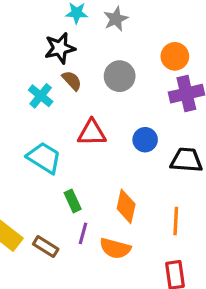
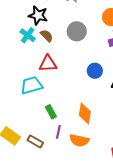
black star: (60, 48) -> (38, 15), turned 30
cyan cross: (41, 96) -> (28, 35), moved
red triangle: (92, 133) -> (48, 64), moved
cyan trapezoid: (44, 158) -> (31, 85), turned -45

